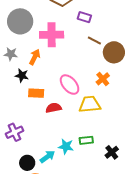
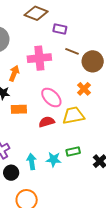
pink cross: (52, 35) -> (39, 58), moved
red semicircle: (54, 108) -> (47, 122), moved
cyan arrow: (47, 157) -> (32, 162), moved, turned -56
black circle: (27, 163) -> (11, 173), moved

